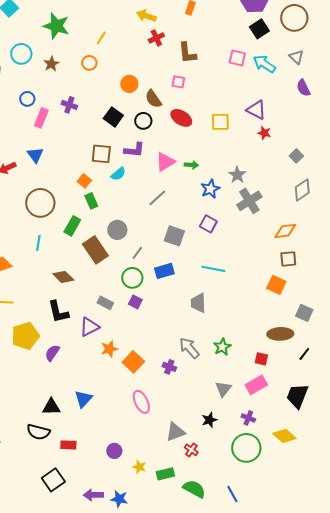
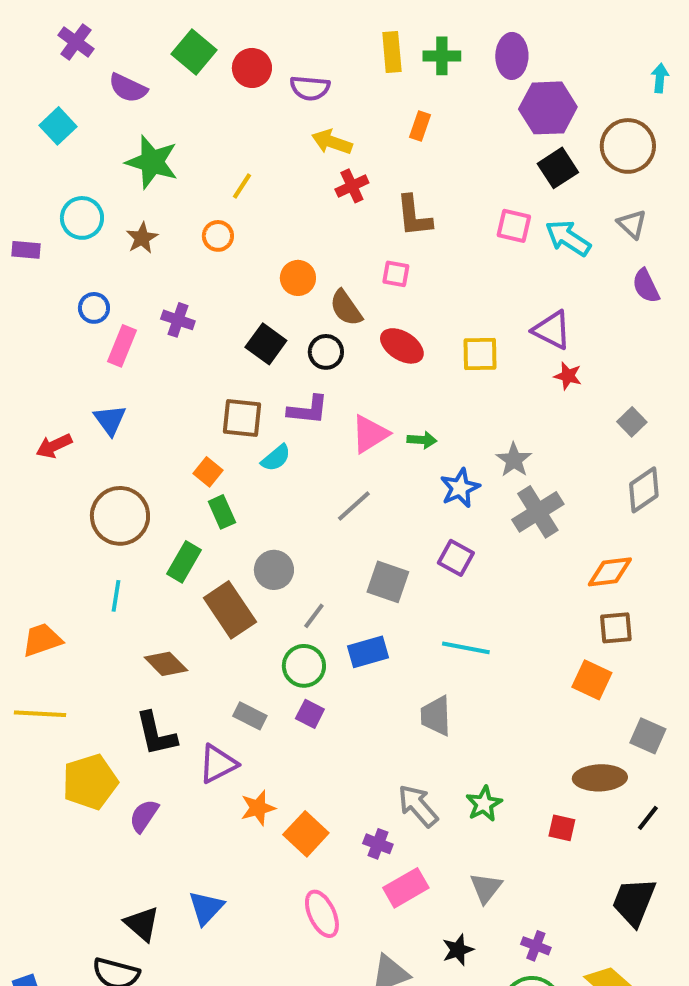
pink rectangle: (256, 385) -> (406, 888), moved
black triangle: (51, 407) -> (142, 924), turned 42

